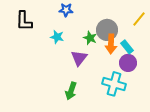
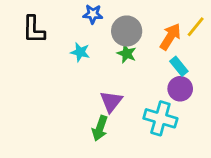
gray circle: (107, 30) -> (127, 31), moved
orange arrow: (111, 44) -> (170, 37), moved, turned -150
purple triangle: (79, 58) -> (111, 101), moved

